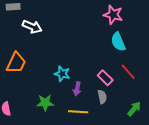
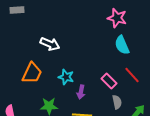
white arrow: (32, 27) -> (50, 44), moved
orange trapezoid: (16, 63) -> (32, 73), moved
gray semicircle: (102, 97) -> (117, 102), moved

